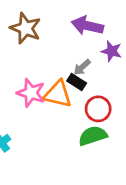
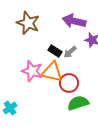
black rectangle: (77, 82) -> (55, 51), moved
red circle: (98, 109) -> (69, 83), moved

